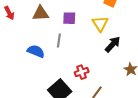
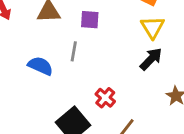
yellow triangle: (100, 24) -> (153, 27), moved
red cross: (82, 72) -> (105, 98), turned -32

